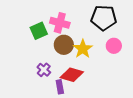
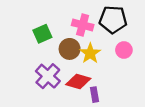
pink cross: (60, 23) -> (83, 25), moved
purple cross: (44, 70) -> (48, 76), size x1.6
purple rectangle: (60, 87) -> (95, 95), moved

